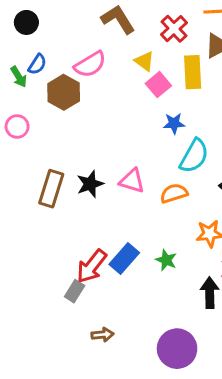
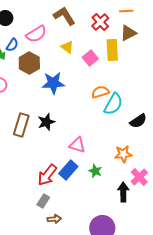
yellow triangle: (144, 61) -> (67, 47), moved
pink semicircle: (90, 64) -> (36, 34), moved
blue star: (174, 123) -> (53, 83), moved, size x1.6
pink triangle: (132, 181) -> (77, 145), moved
orange semicircle: (174, 193) -> (100, 92), moved
gray rectangle: (75, 291) -> (43, 201), moved

